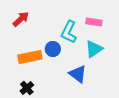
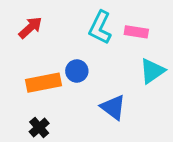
cyan L-shape: (69, 32) -> (100, 28), moved
cyan triangle: (94, 49) -> (152, 71), moved

